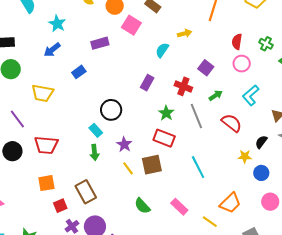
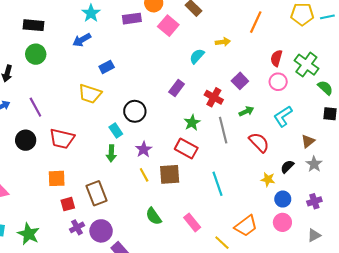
purple rectangle: (100, 43) -> (132, 19), moved
green cross: (266, 44) -> (306, 65), size x1.6
yellow trapezoid: (43, 93) -> (90, 94), moved
pink circle: (270, 202) -> (282, 222), moved

